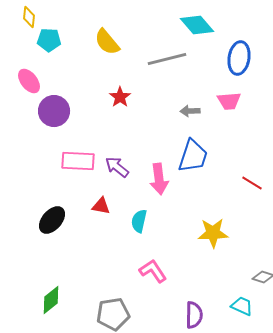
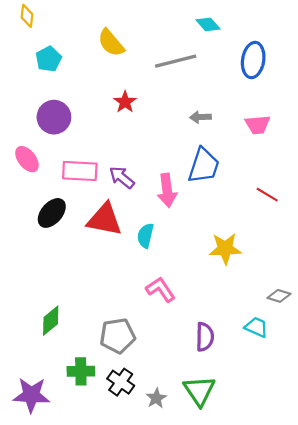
cyan diamond: (197, 25) -> (208, 24), size x0.7
cyan pentagon: (49, 40) -> (49, 59), moved, turned -30
pink ellipse: (29, 81) -> (27, 159), moved
pink trapezoid: (229, 101) -> (257, 125), moved
red triangle: (101, 206) -> (105, 219), size x1.8
black ellipse: (52, 220) -> (52, 213), moved

